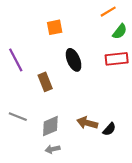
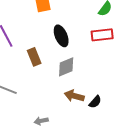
gray diamond: (50, 126) -> (66, 67), moved

